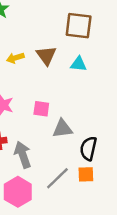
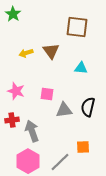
cyan triangle: (79, 64) -> (81, 68), moved
black semicircle: (88, 148) -> (88, 107), moved
gray line: (57, 178) -> (60, 162), moved

